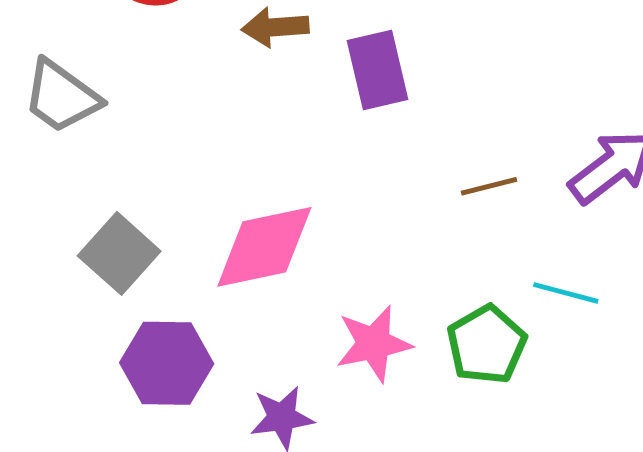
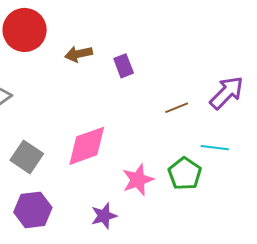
purple rectangle: (377, 70) -> (124, 66), size x0.7
purple hexagon: (167, 363) -> (33, 210), moved

